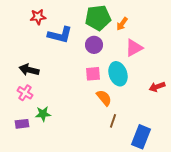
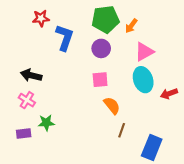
blue L-shape: (60, 35) -> (65, 38), turned -85
cyan ellipse: (118, 74) -> (143, 80), moved

